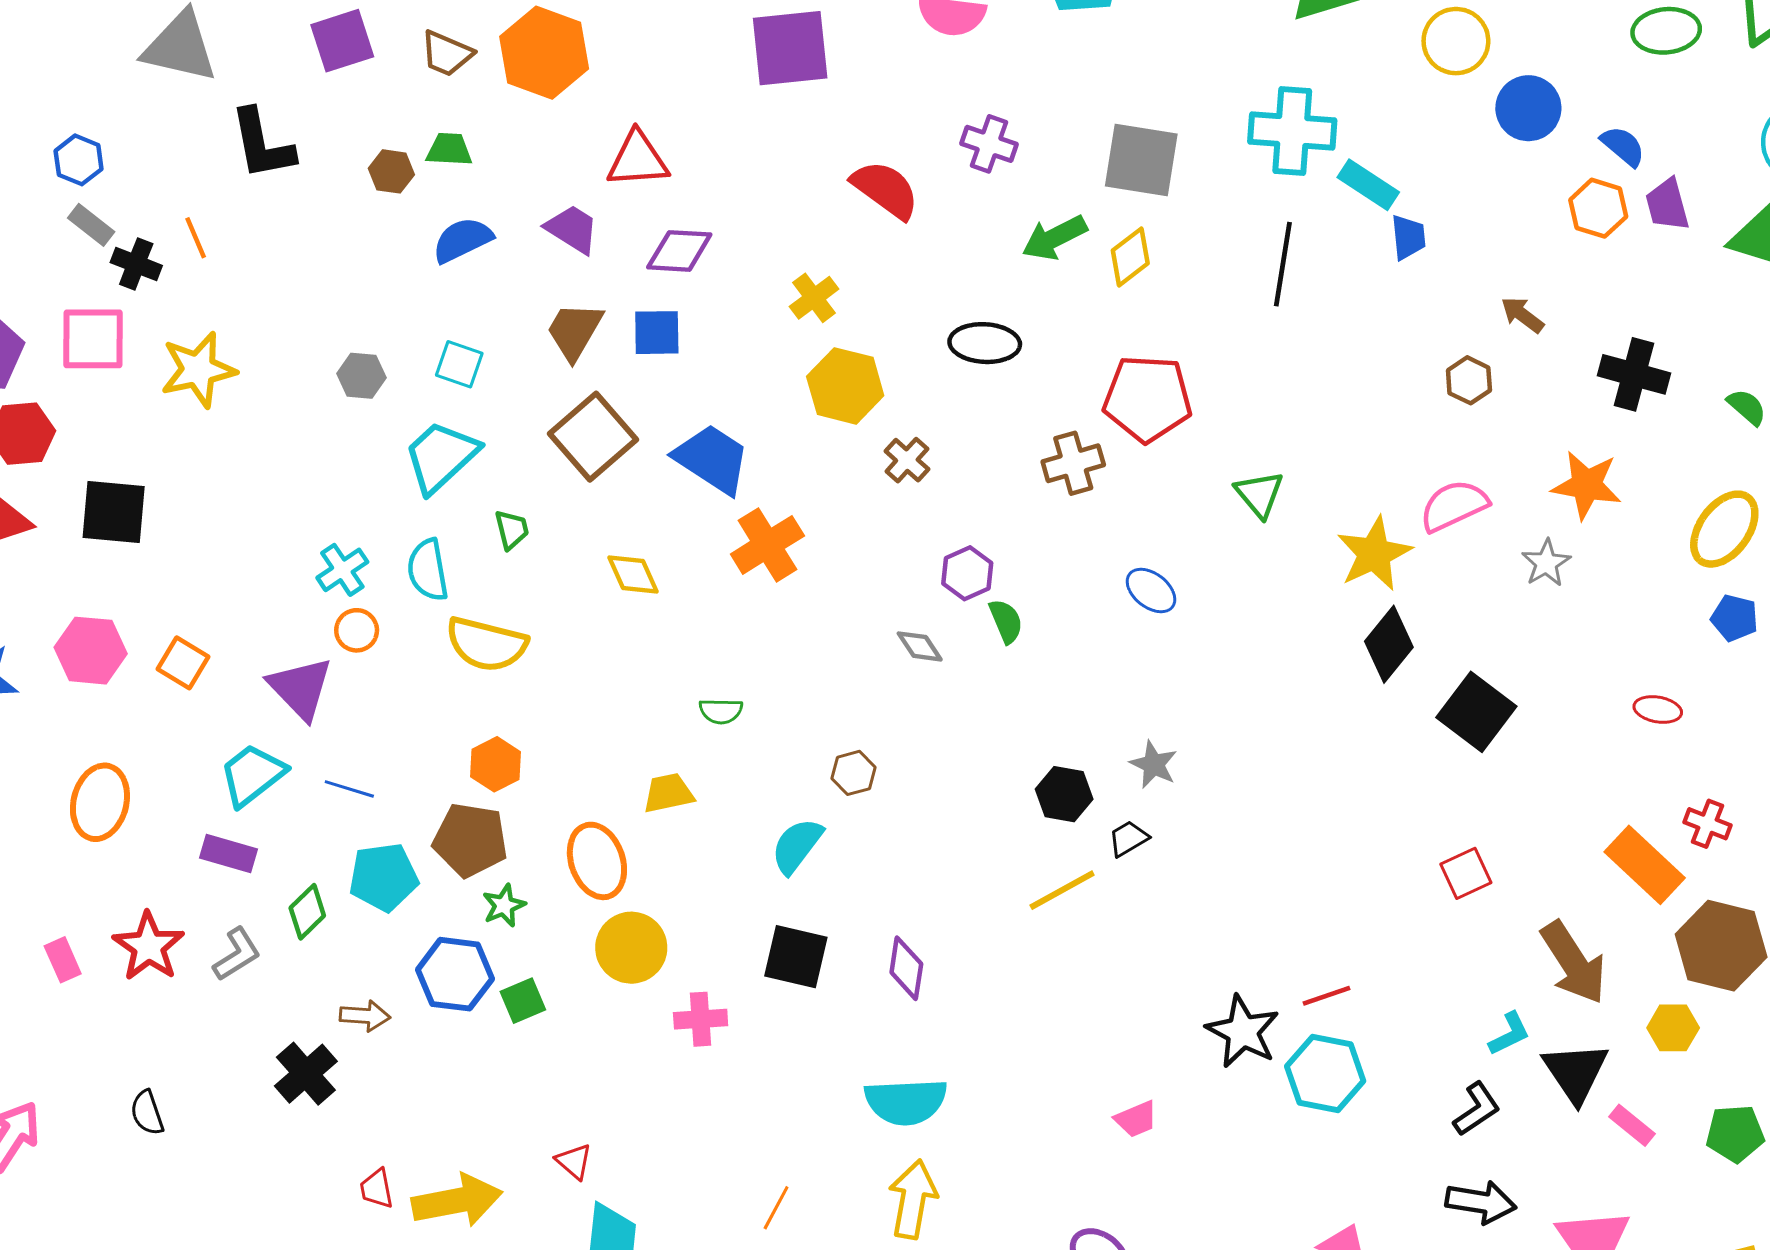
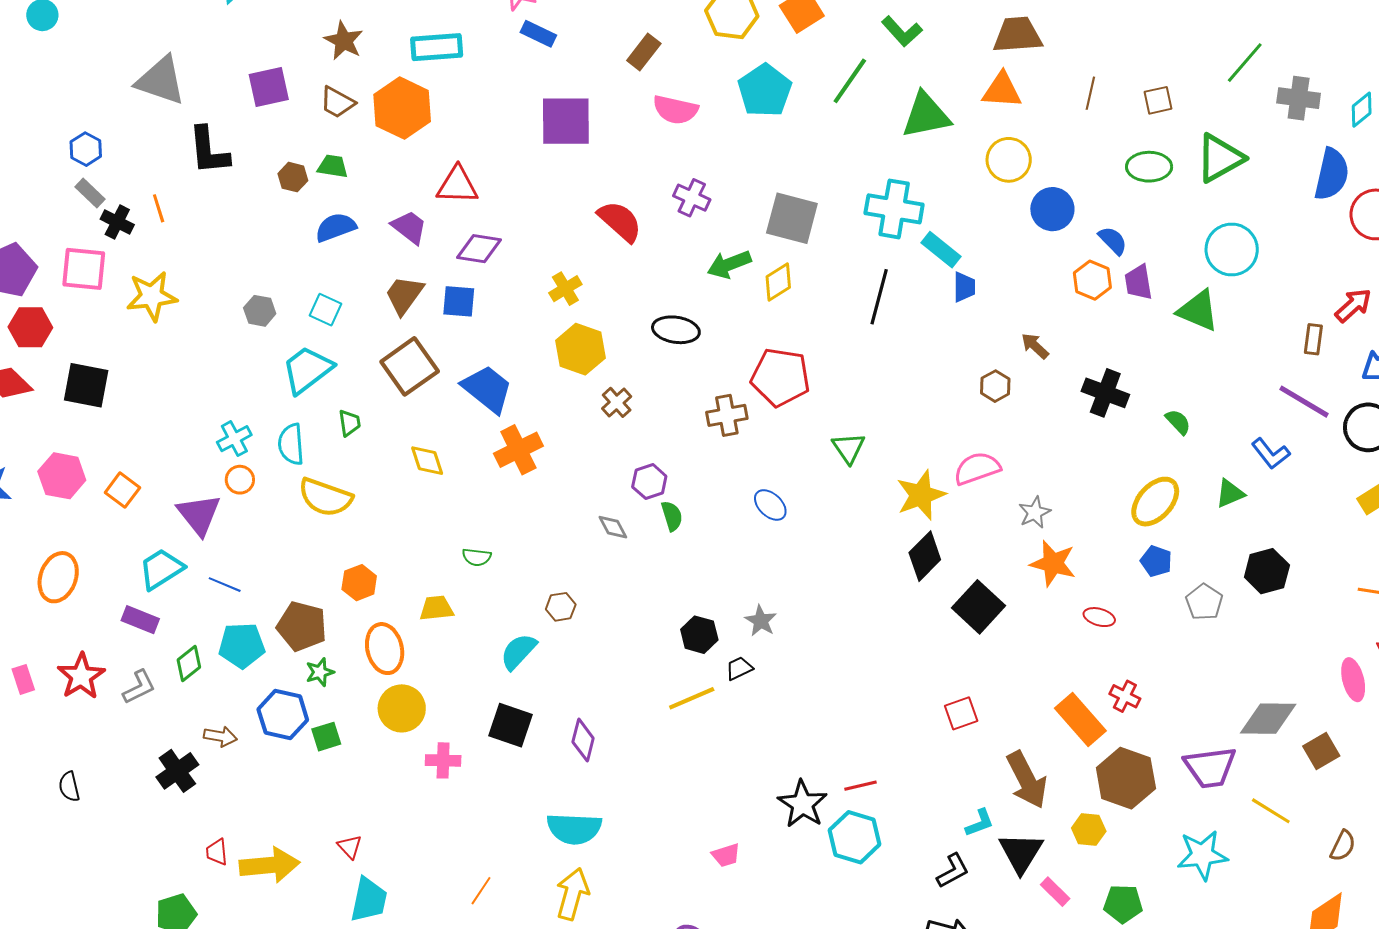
orange star: (1587, 485) -> (1053, 563), moved
orange hexagon: (496, 764) -> (359, 583), moved

